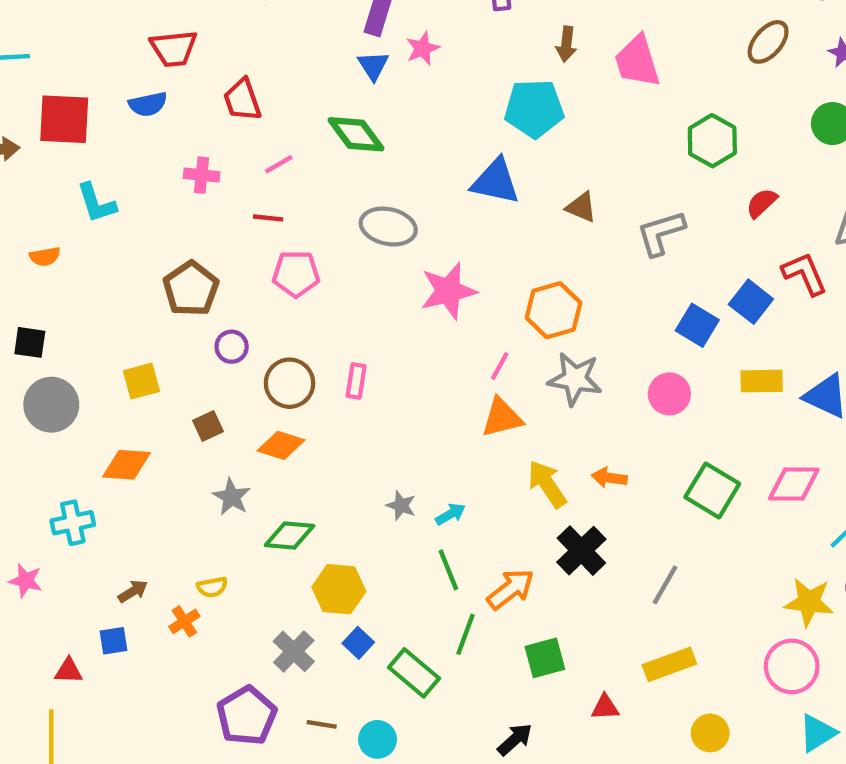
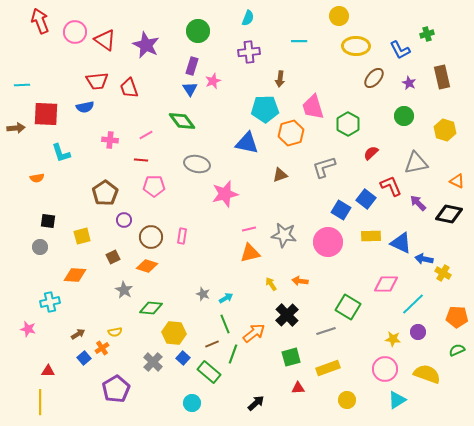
pink trapezoid: (637, 61) -> (313, 107), moved
red trapezoid: (242, 100) -> (129, 88), moved
brown triangle: (581, 207) -> (280, 175), moved, turned -42
orange hexagon: (553, 310) -> (291, 133), moved
black square: (30, 342) -> (48, 221), moved
pink line: (500, 366) -> (249, 229), turned 48
pink circle: (669, 394) -> (328, 242), size x1.5
gray circle: (51, 405) -> (40, 247), size x0.6
yellow arrow: (547, 484) -> (271, 284), size x0.6
green square: (712, 490) -> (348, 307), moved
gray line: (665, 585) -> (326, 331), turned 42
yellow star: (809, 602) -> (393, 339), size x0.7
blue square: (114, 641) -> (84, 358), moved, turned -32
green square: (545, 658) -> (291, 357), moved
purple pentagon: (247, 716) -> (116, 389), moved
brown line: (322, 724) -> (212, 344), moved, turned -32

